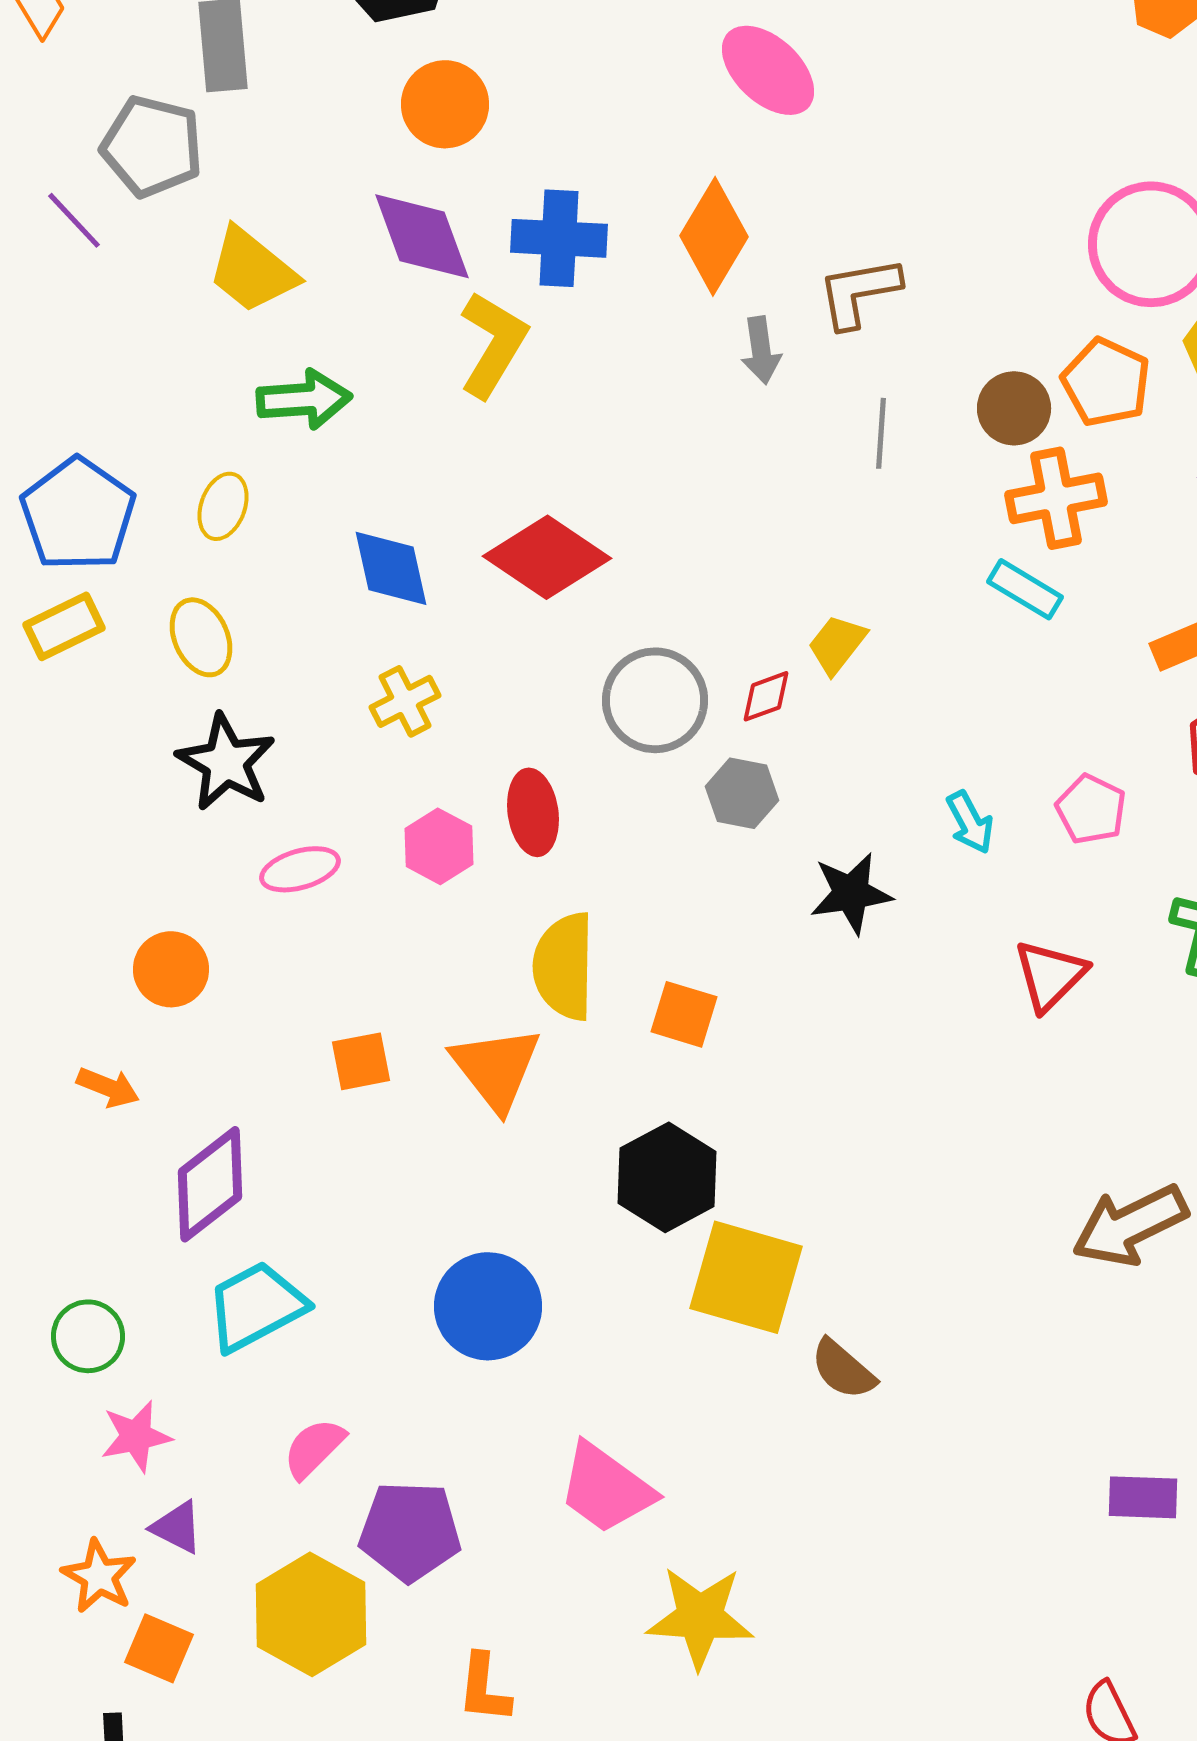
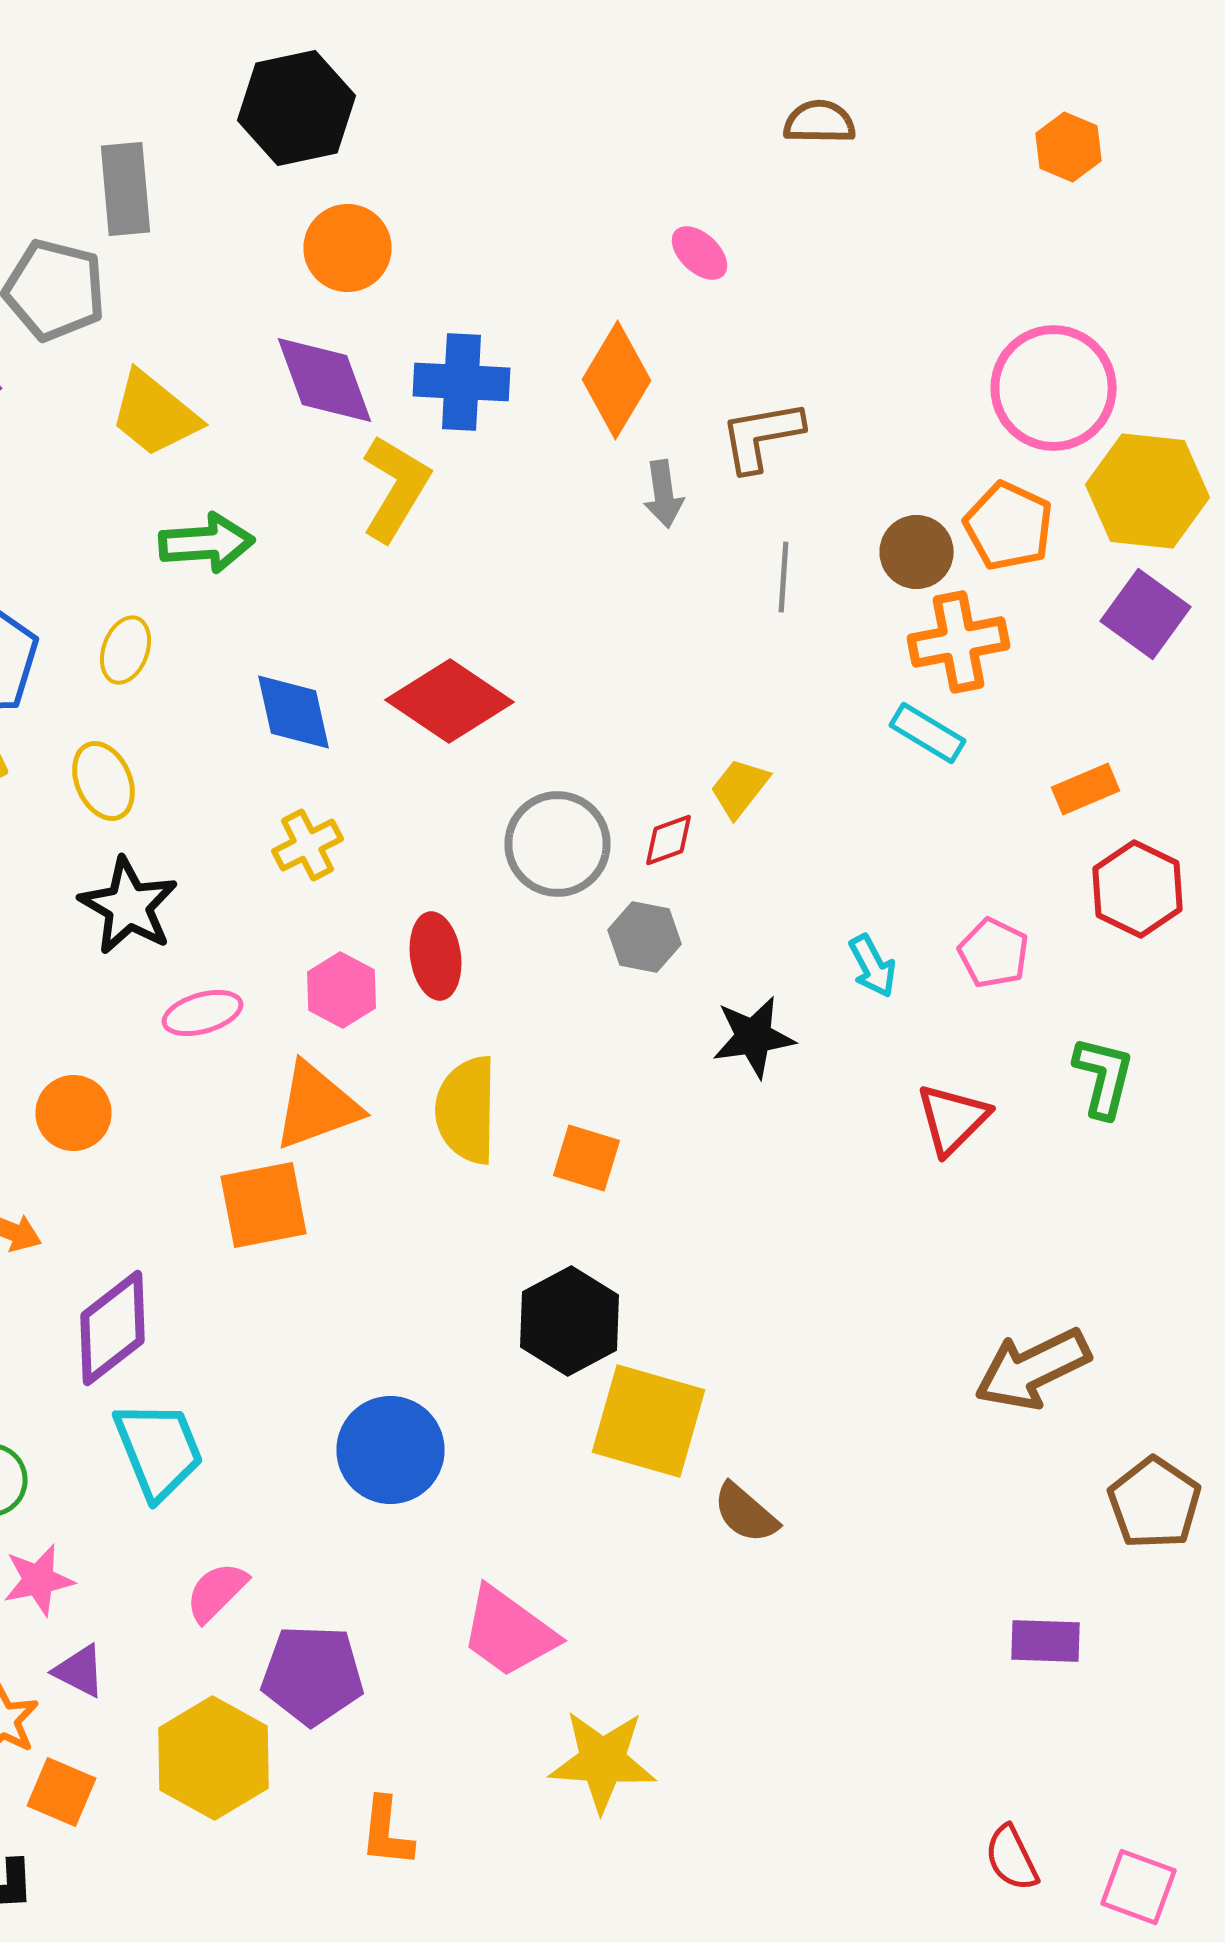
pink ellipse: (768, 70) -> (700, 253), moved, size x0.6
orange square: (361, 1061) -> (264, 1205), size x1.5
orange triangle: (496, 1068) -> (316, 1106), moved, turned 48
cyan trapezoid: (256, 1306) -> (158, 1450), turned 96

